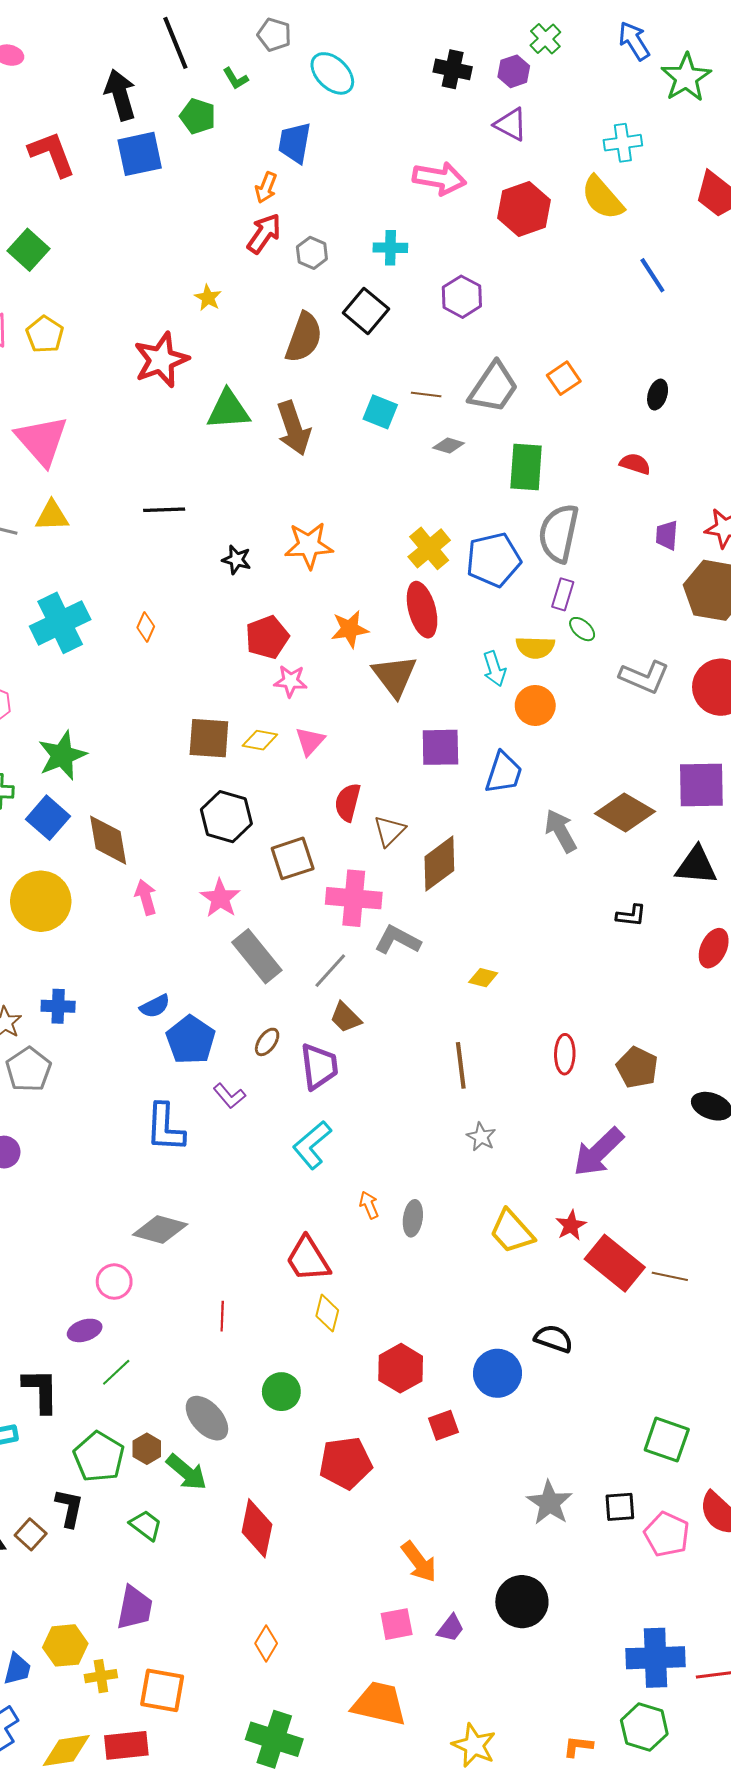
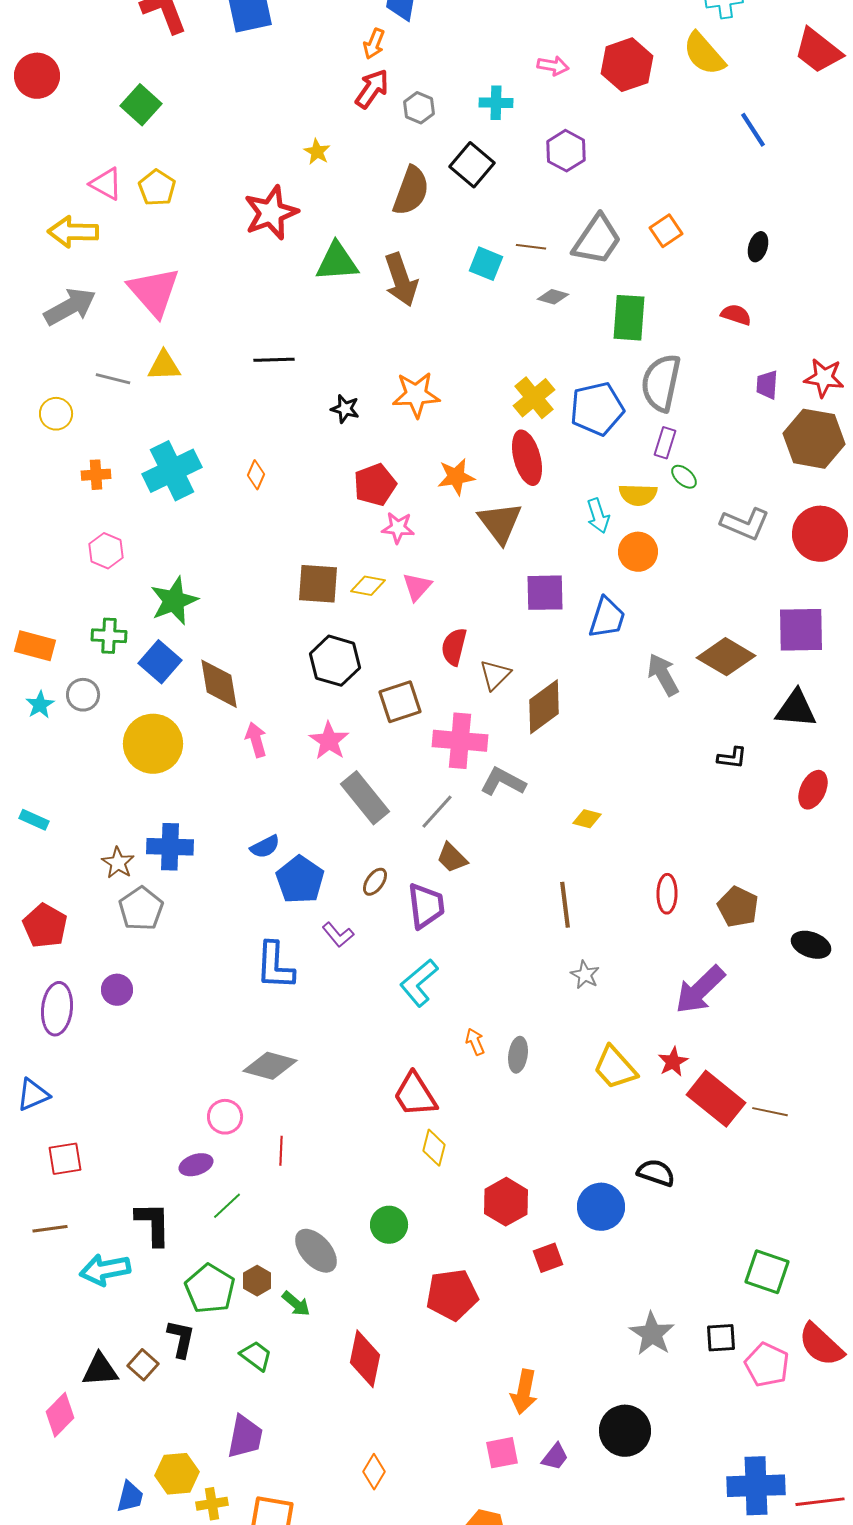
pink arrow: (439, 178) -> (553, 66), moved, size x0.6
blue cross: (58, 1006) -> (170, 847), size x1.4
red line: (222, 1316) -> (281, 1151), moved
green arrow: (187, 1472) -> (296, 1304), size x0.7
orange arrow: (419, 1562) -> (524, 1392), turned 48

